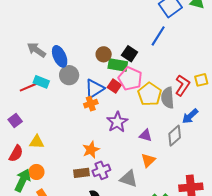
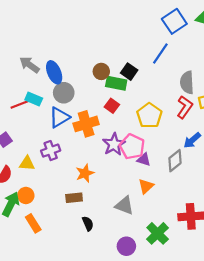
pink pentagon: (130, 79) -> (132, 147), moved
blue triangle: (94, 89) -> (59, 117), moved
gray semicircle: (168, 98) -> (187, 82), moved
orange cross: (91, 104) -> (86, 124), size x1.6
purple cross: (101, 170) -> (51, 151), moved

